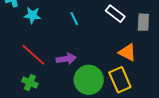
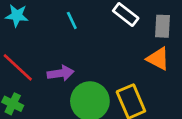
orange triangle: (127, 52) -> (158, 59), moved

